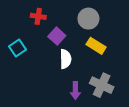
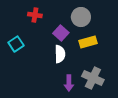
purple square: (57, 36) -> (61, 33), moved
yellow rectangle: (96, 46) -> (88, 42), turned -48

